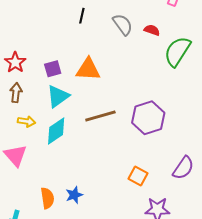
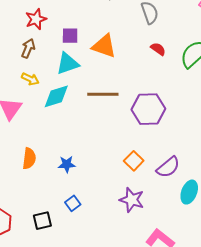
red semicircle: (152, 30) -> (158, 49), moved
orange square: (138, 176) -> (134, 161), moved
blue star: (74, 195) -> (67, 164), moved

